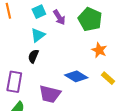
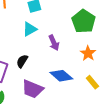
purple arrow: (59, 17) -> (54, 43), moved
black semicircle: (33, 56) -> (22, 61), moved

